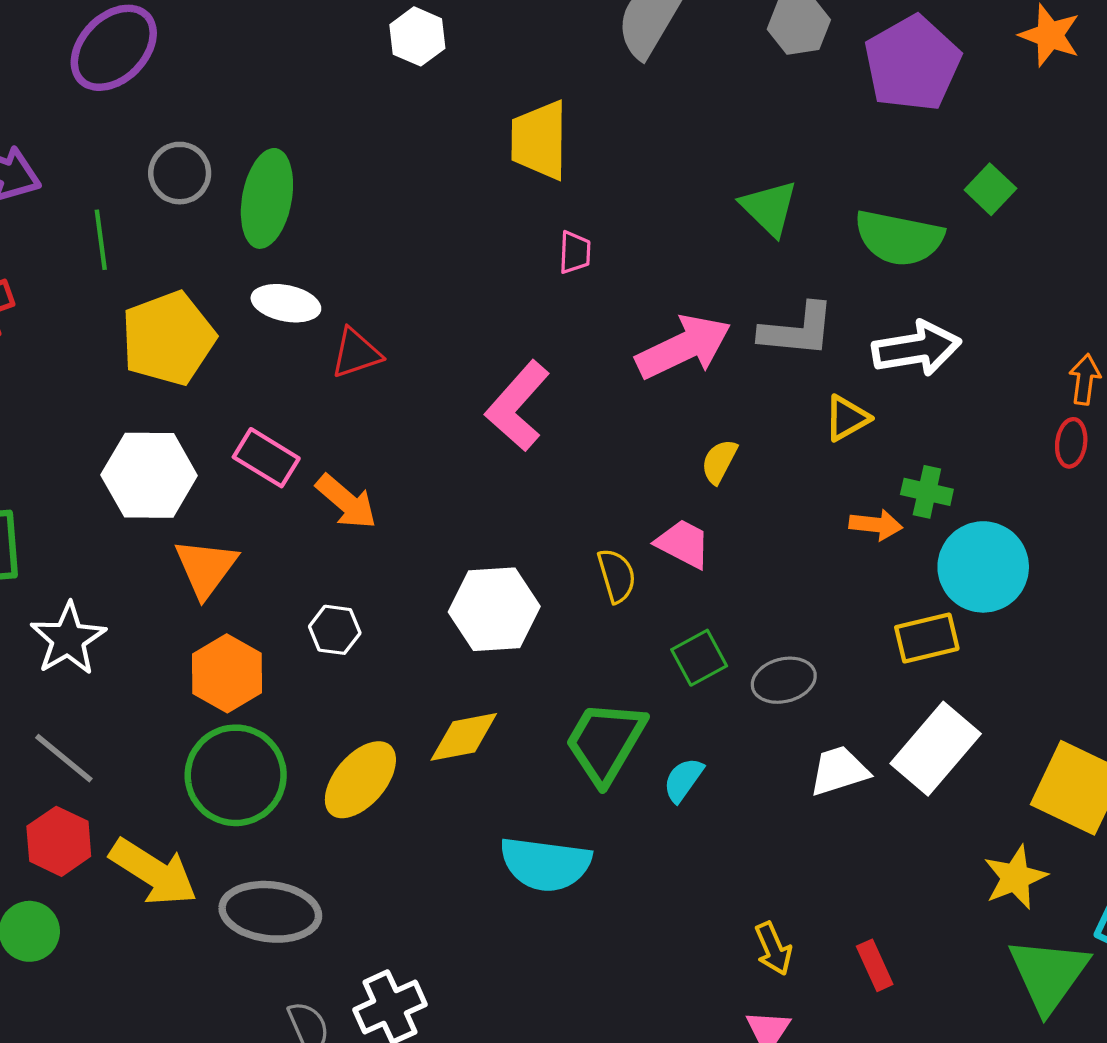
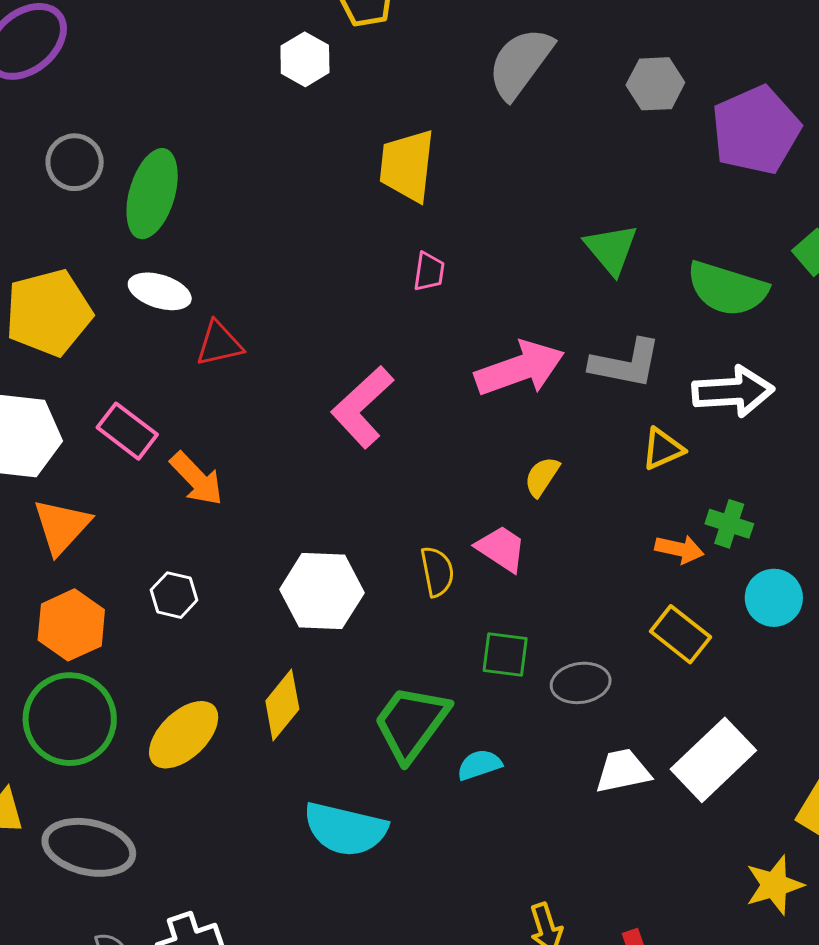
cyan circle: (983, 567) -> (774, 598), size x0.7
yellow rectangle: (927, 638) -> (680, 634), moved, turned 46
green square: (699, 658) -> (505, 654), turned 30
yellow diamond: (464, 737) -> (282, 705), turned -46
cyan semicircle: (683, 780) -> (479, 765), turned 30

